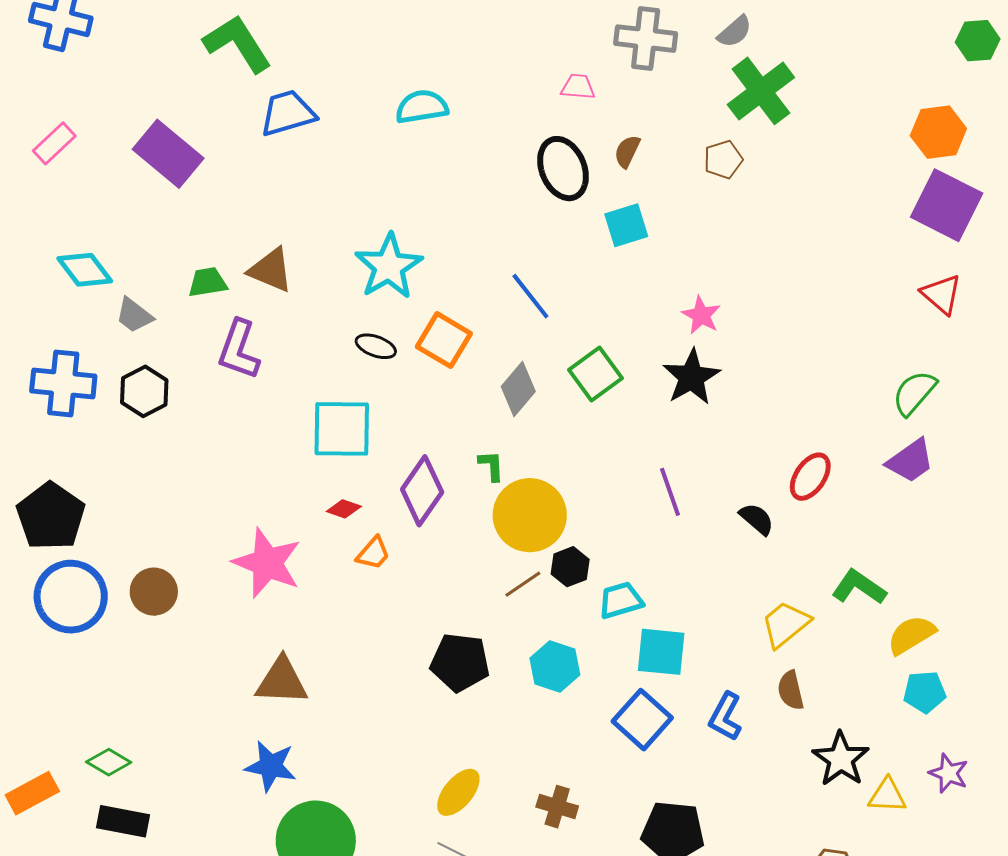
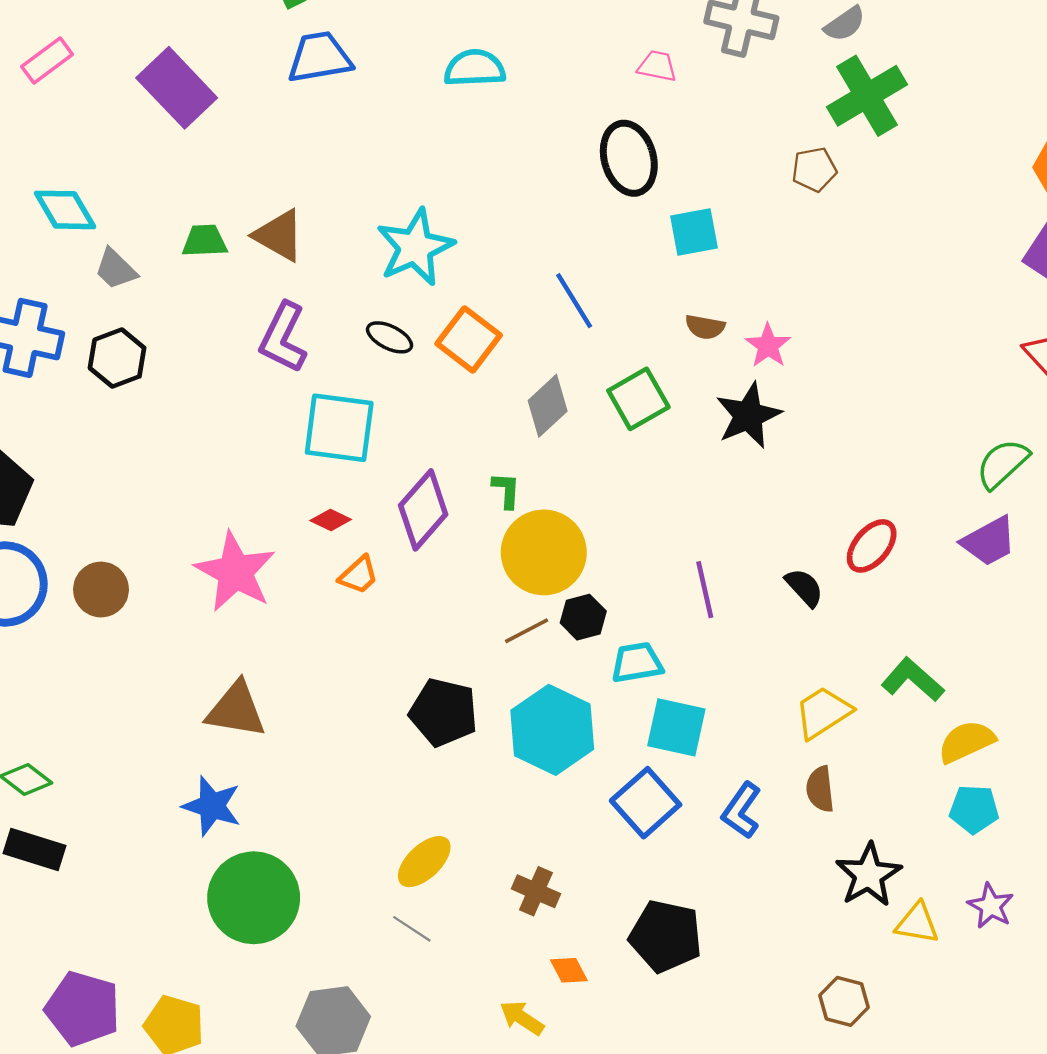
brown semicircle: (627, 151) -> (705, 327), moved, turned -112
purple L-shape: (239, 350) -> (283, 338), moved
purple line: (670, 492) -> (705, 590), moved
cyan hexagon: (555, 666) -> (552, 730), size x1.5

